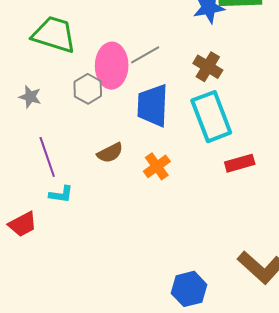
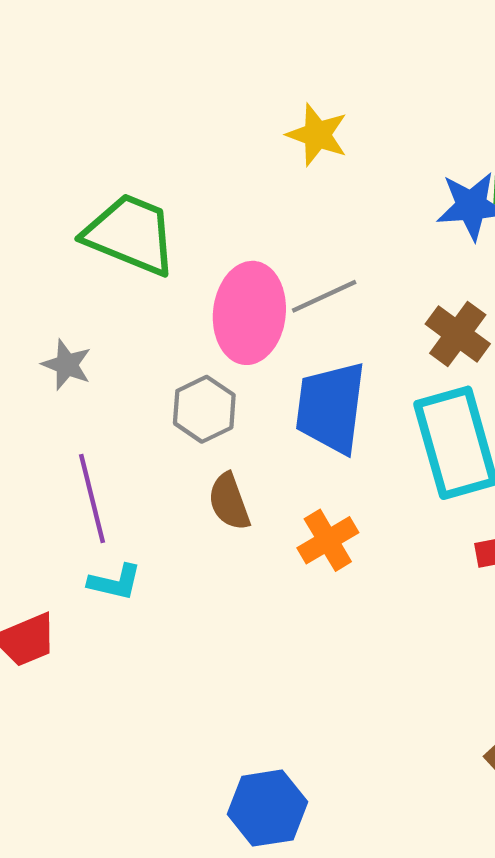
gray hexagon: (88, 89) -> (204, 409), moved
brown semicircle: (110, 153) -> (229, 502), turned 92
blue hexagon: (189, 289) -> (267, 808), moved

